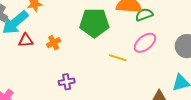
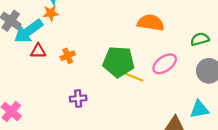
green semicircle: (144, 15) -> (200, 39), moved
green pentagon: (94, 23) -> (119, 62), moved

